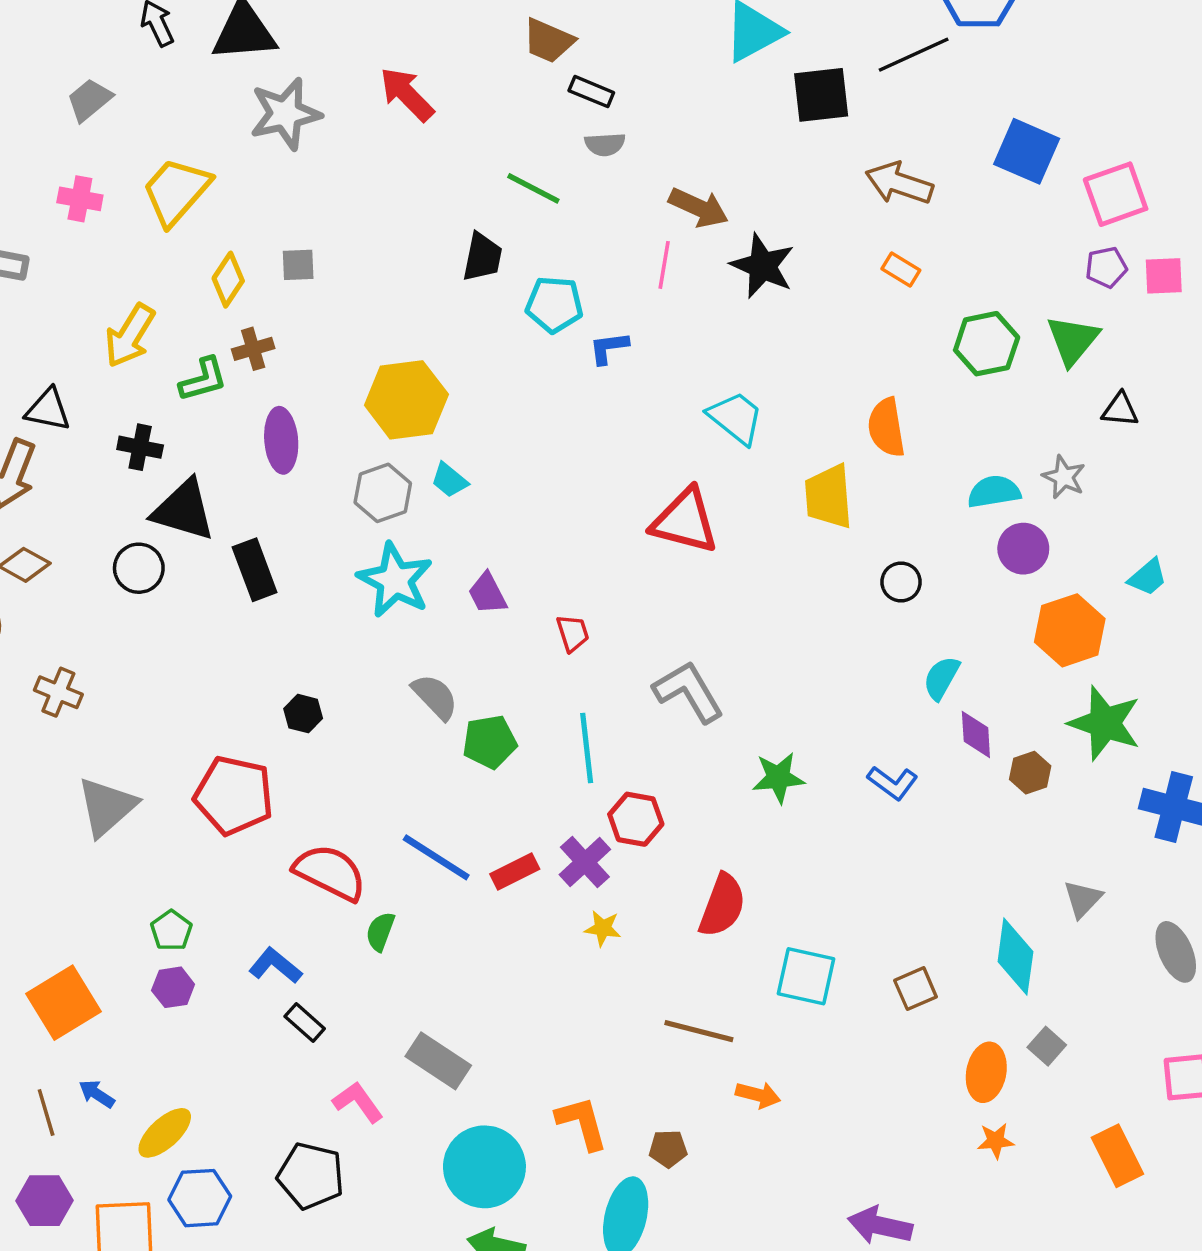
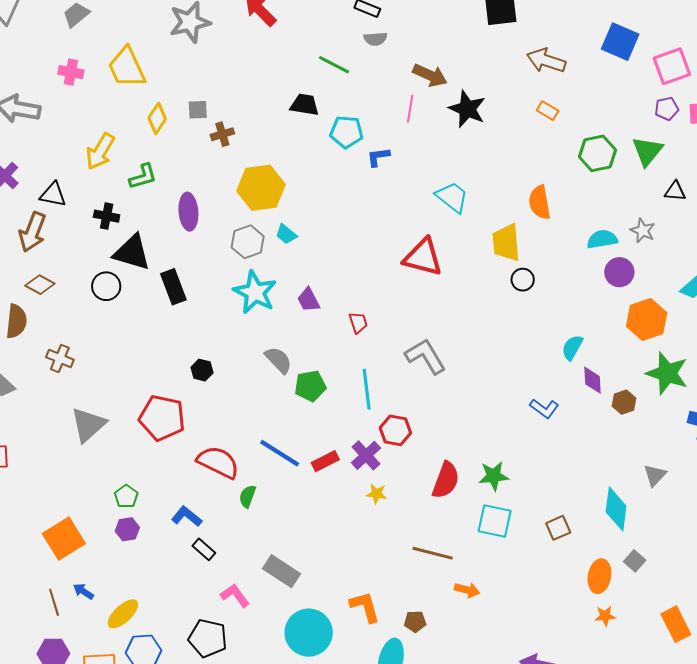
yellow trapezoid: (176, 191) -> (127, 67), turned -66
black trapezoid: (482, 257) -> (305, 105), turned -92
brown cross: (253, 349) -> (222, 134), moved
black circle: (901, 582) -> (523, 280), moved
green star: (778, 778) -> (494, 476), moved

